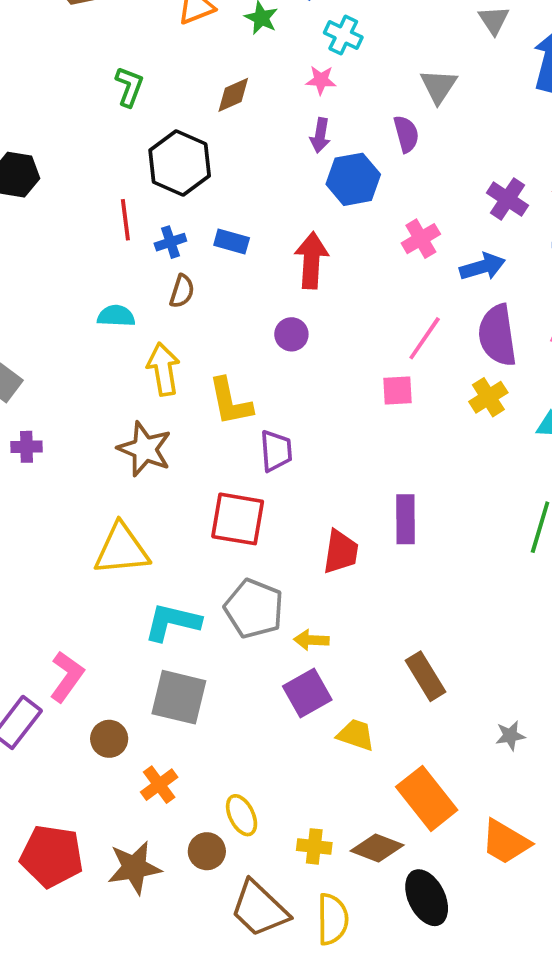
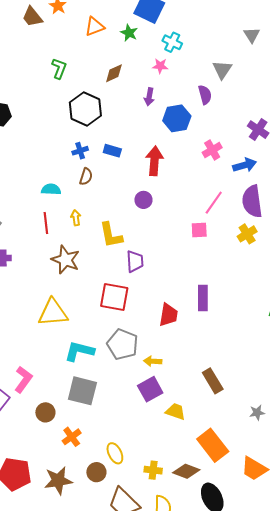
purple arrow: (320, 135) -> (149, 97), moved
red line: (125, 220) -> (46, 223), moved
yellow arrow: (163, 369) -> (76, 218), size x0.6

